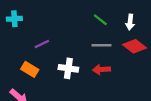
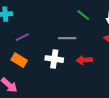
purple line: (42, 44) -> (22, 37), moved
gray line: (101, 45) -> (67, 38), moved

